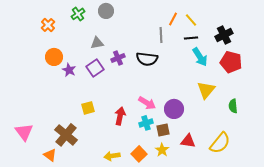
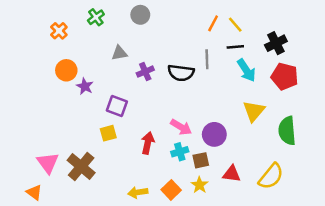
gray circle: (106, 11) -> (140, 15), moved
gray line: (161, 35) -> (207, 59), moved
purple square: (95, 68) -> (117, 106), moved, turned -36
green semicircle: (233, 106) -> (287, 131), size x1.6
pink triangle: (24, 132) -> (48, 163), moved
orange triangle: (50, 155) -> (34, 192), moved

